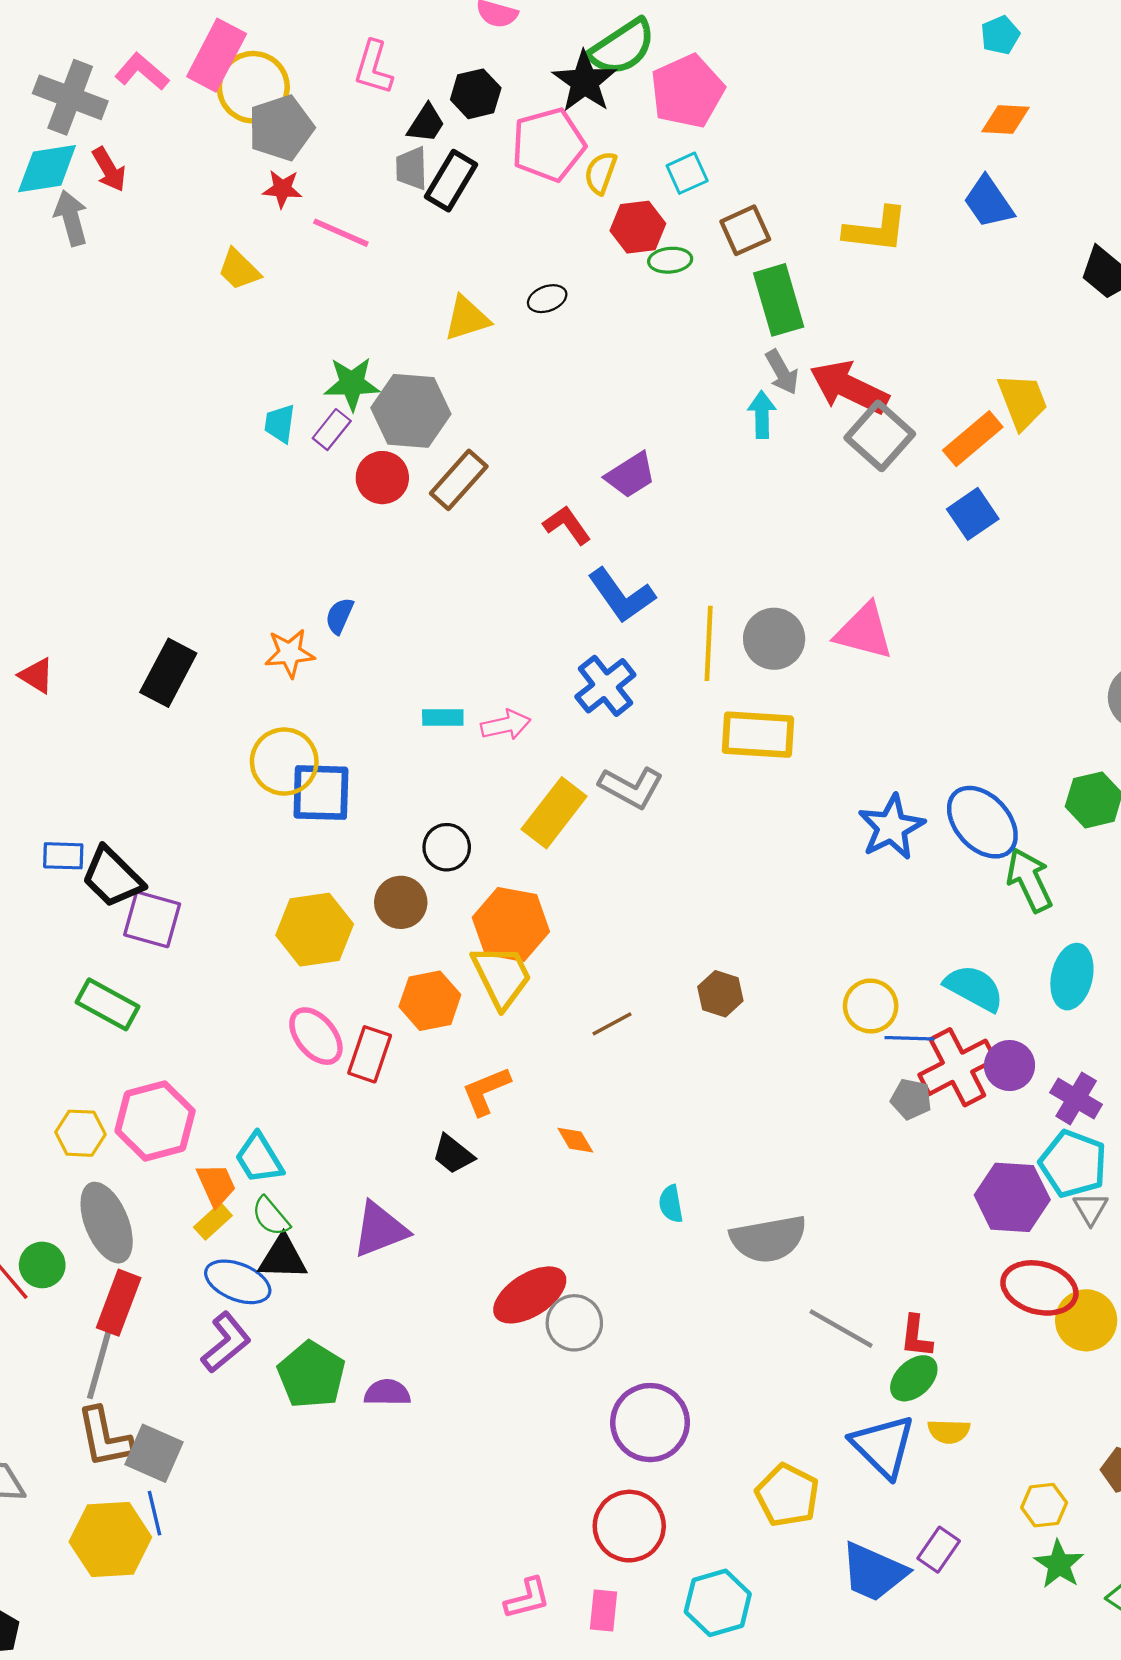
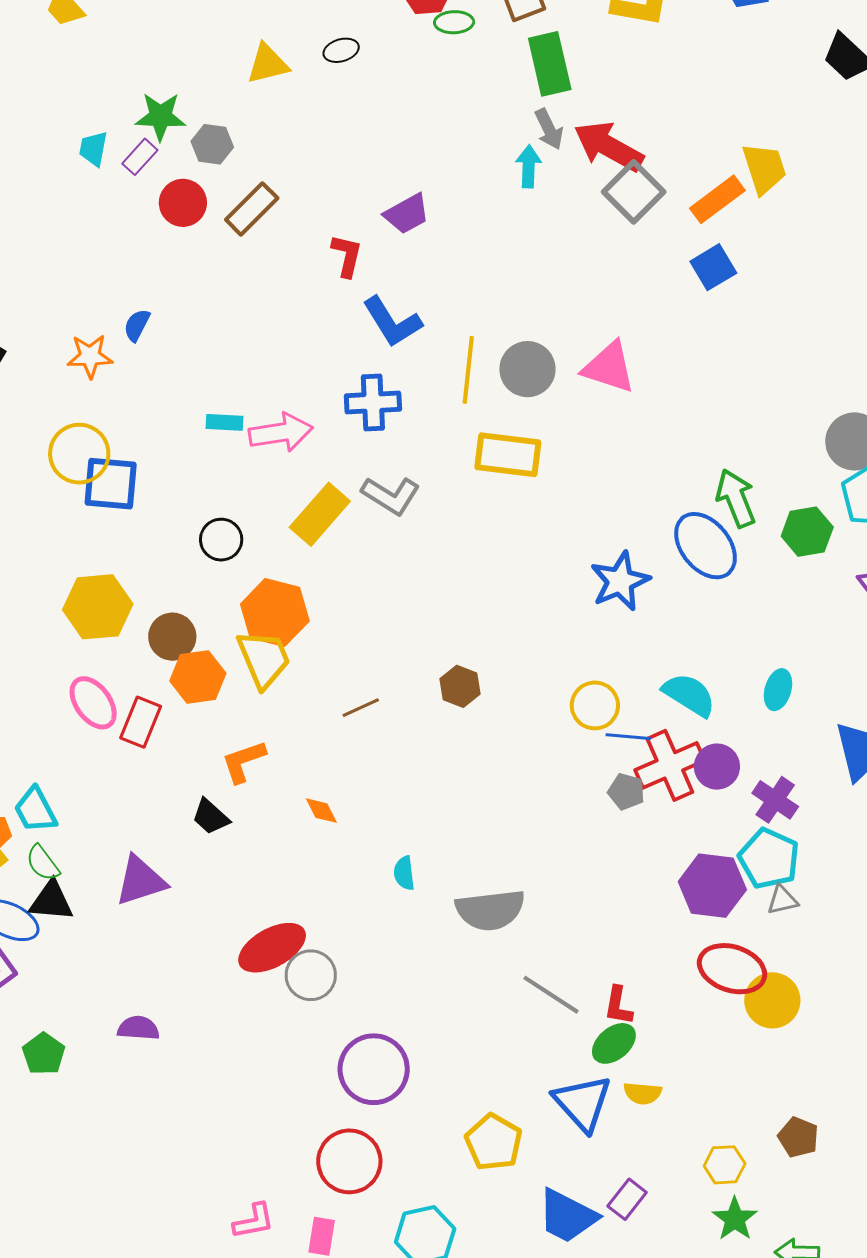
gray hexagon: (411, 411) -> (212, 144), size x0.6
red L-shape: (567, 525) -> (347, 256), turned 45
blue cross: (605, 686) -> (373, 403), turned 32
pink arrow: (506, 725) -> (281, 432), size x1.4
blue star: (891, 827) -> (620, 581), moved
green arrow: (1029, 880) -> (736, 498), moved
brown circle: (401, 902) -> (172, 637), moved
cyan ellipse: (1072, 977) -> (778, 690), size x0.7
gray triangle: (1091, 1209) -> (782, 900), turned 44
green pentagon: (311, 1375) -> (44, 1054), moved, size x0.7

